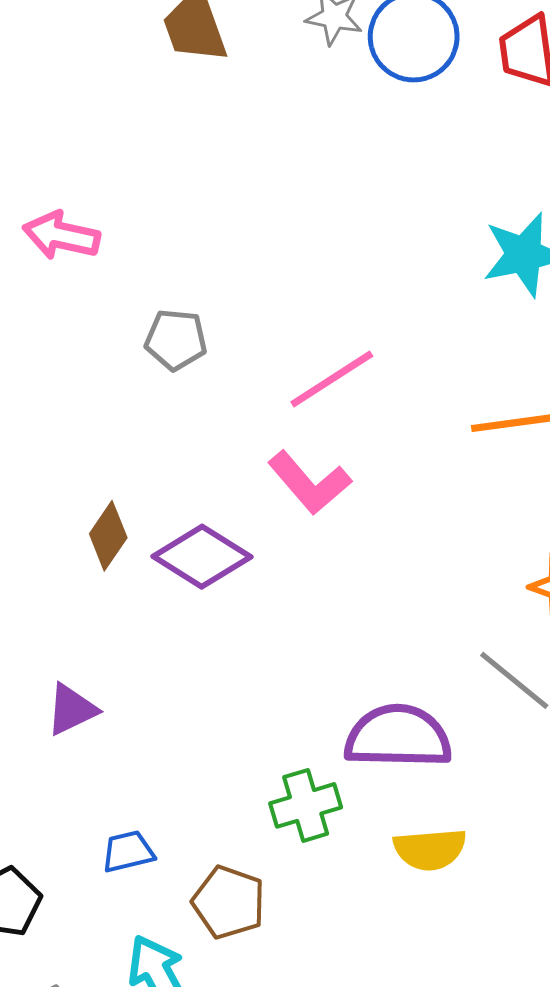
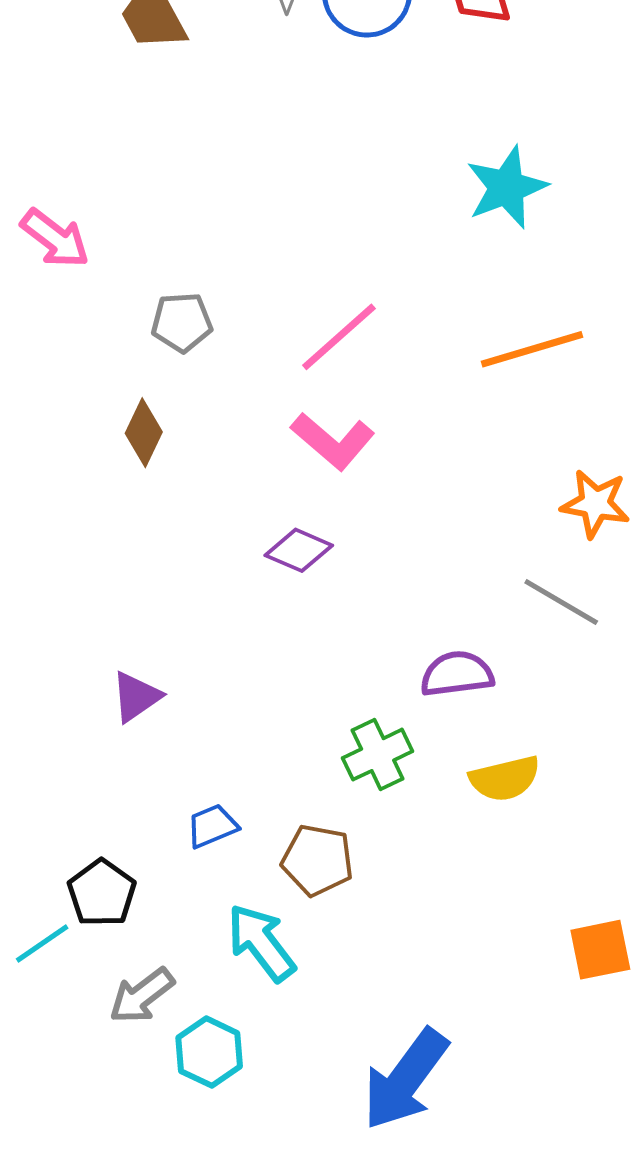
pink arrow: (61, 236) -> (55, 238), turned -146
brown diamond: (108, 536) -> (144, 433), moved
purple diamond: (202, 557) -> (299, 550), moved, size x0.7
purple semicircle: (398, 737) -> (457, 674), size x0.7

